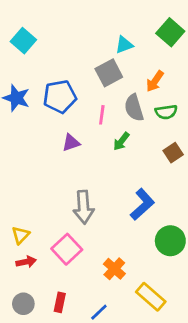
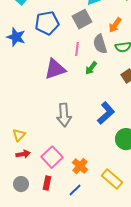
blue pentagon: (60, 97) -> (47, 23), moved
purple triangle: (71, 143) -> (55, 69), size x1.6
pink square: (67, 249) -> (52, 157), moved
orange cross: (114, 269) -> (80, 166), moved

